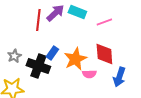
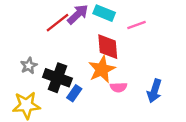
red line: (38, 20) -> (57, 23), turned 45
blue rectangle: (52, 53) -> (74, 93), moved
red diamond: (104, 54) -> (108, 47), moved

